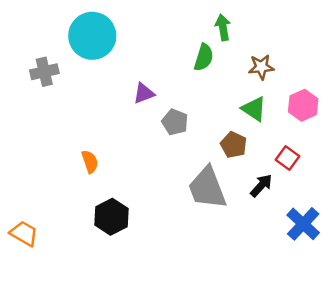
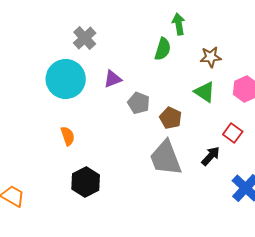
cyan circle: (92, 36) -> (66, 79), moved
gray cross: (44, 72) -> (85, 38), moved, turned -30
brown pentagon: (234, 145) -> (171, 118), moved

